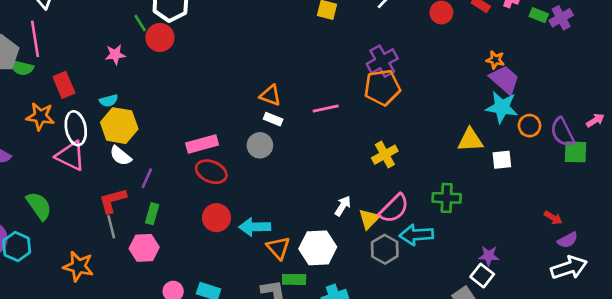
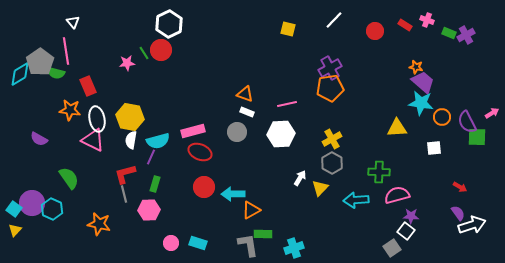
green line: (140, 23) -> (144, 53), moved
cyan semicircle: (109, 101) -> (158, 141), moved, size x1.6
white semicircle: (120, 156) -> (131, 140), turned 60
white square: (502, 160) -> (434, 148), moved
pink semicircle: (394, 208) -> (397, 195), moved, turned -150
purple semicircle: (568, 240) -> (458, 213), moved, turned -98
orange triangle: (278, 248) -> (251, 210), turned 42
white hexagon: (318, 248) -> (281, 134), moved
gray hexagon: (385, 249) -> (332, 163), moved

